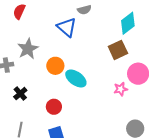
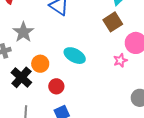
orange circle: (55, 66) -> (40, 64), moved
black cross: (20, 94) -> (21, 77), size x1.5

